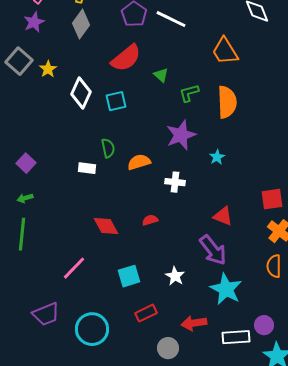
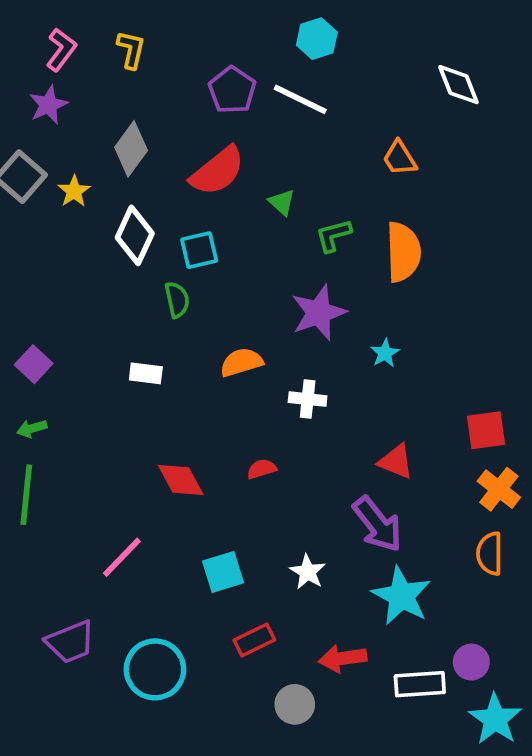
gray diamond: (81, 24) -> (131, 149), moved
orange trapezoid: (225, 51) -> (400, 158), size x0.7
green semicircle: (108, 148) -> (177, 300), moved

